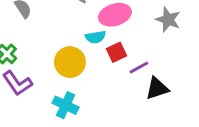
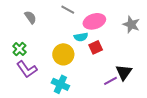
purple line: (139, 67) -> (111, 81), moved
black triangle: (157, 88) -> (124, 72), turned -36

